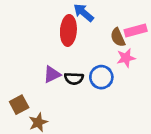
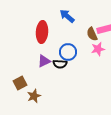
red ellipse: (68, 30) -> (42, 32), moved
blue circle: (101, 77) -> (68, 52), moved

